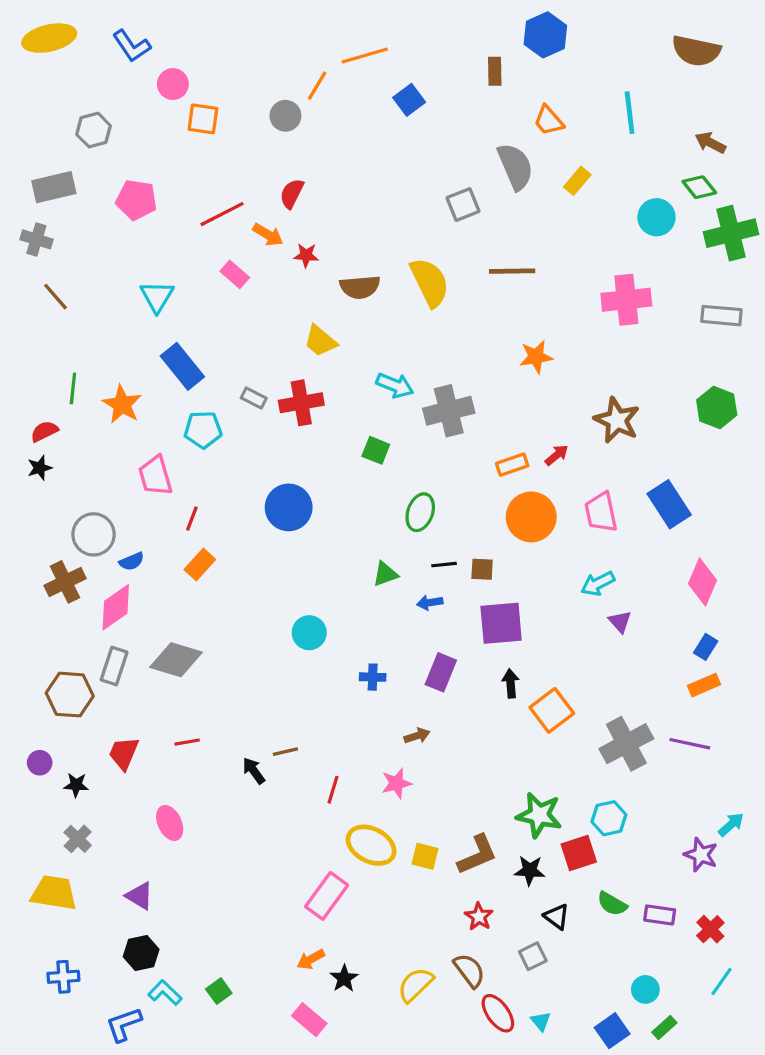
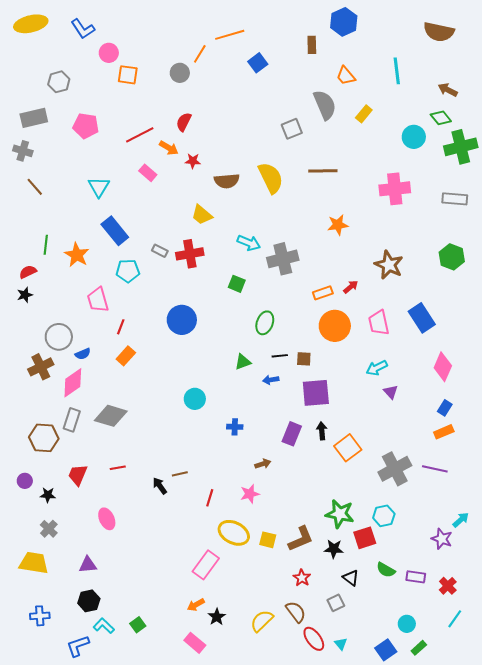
purple rectangle: (441, 672) -> (292, 434), moved
purple triangle: (140, 896) -> (88, 565), turned -36

